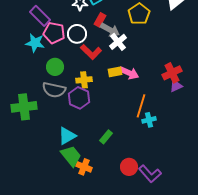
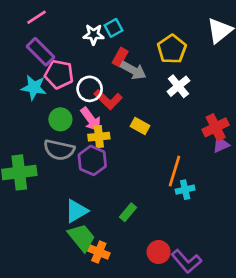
white circle: (77, 34) -> (90, 89), moved
white cross: (118, 42) -> (178, 86), moved
yellow rectangle: (115, 72) -> (140, 126), turned 40
pink arrow: (129, 73) -> (91, 119), moved, turned 30

